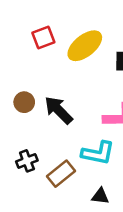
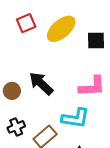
brown circle: (24, 102) -> (12, 91), moved

